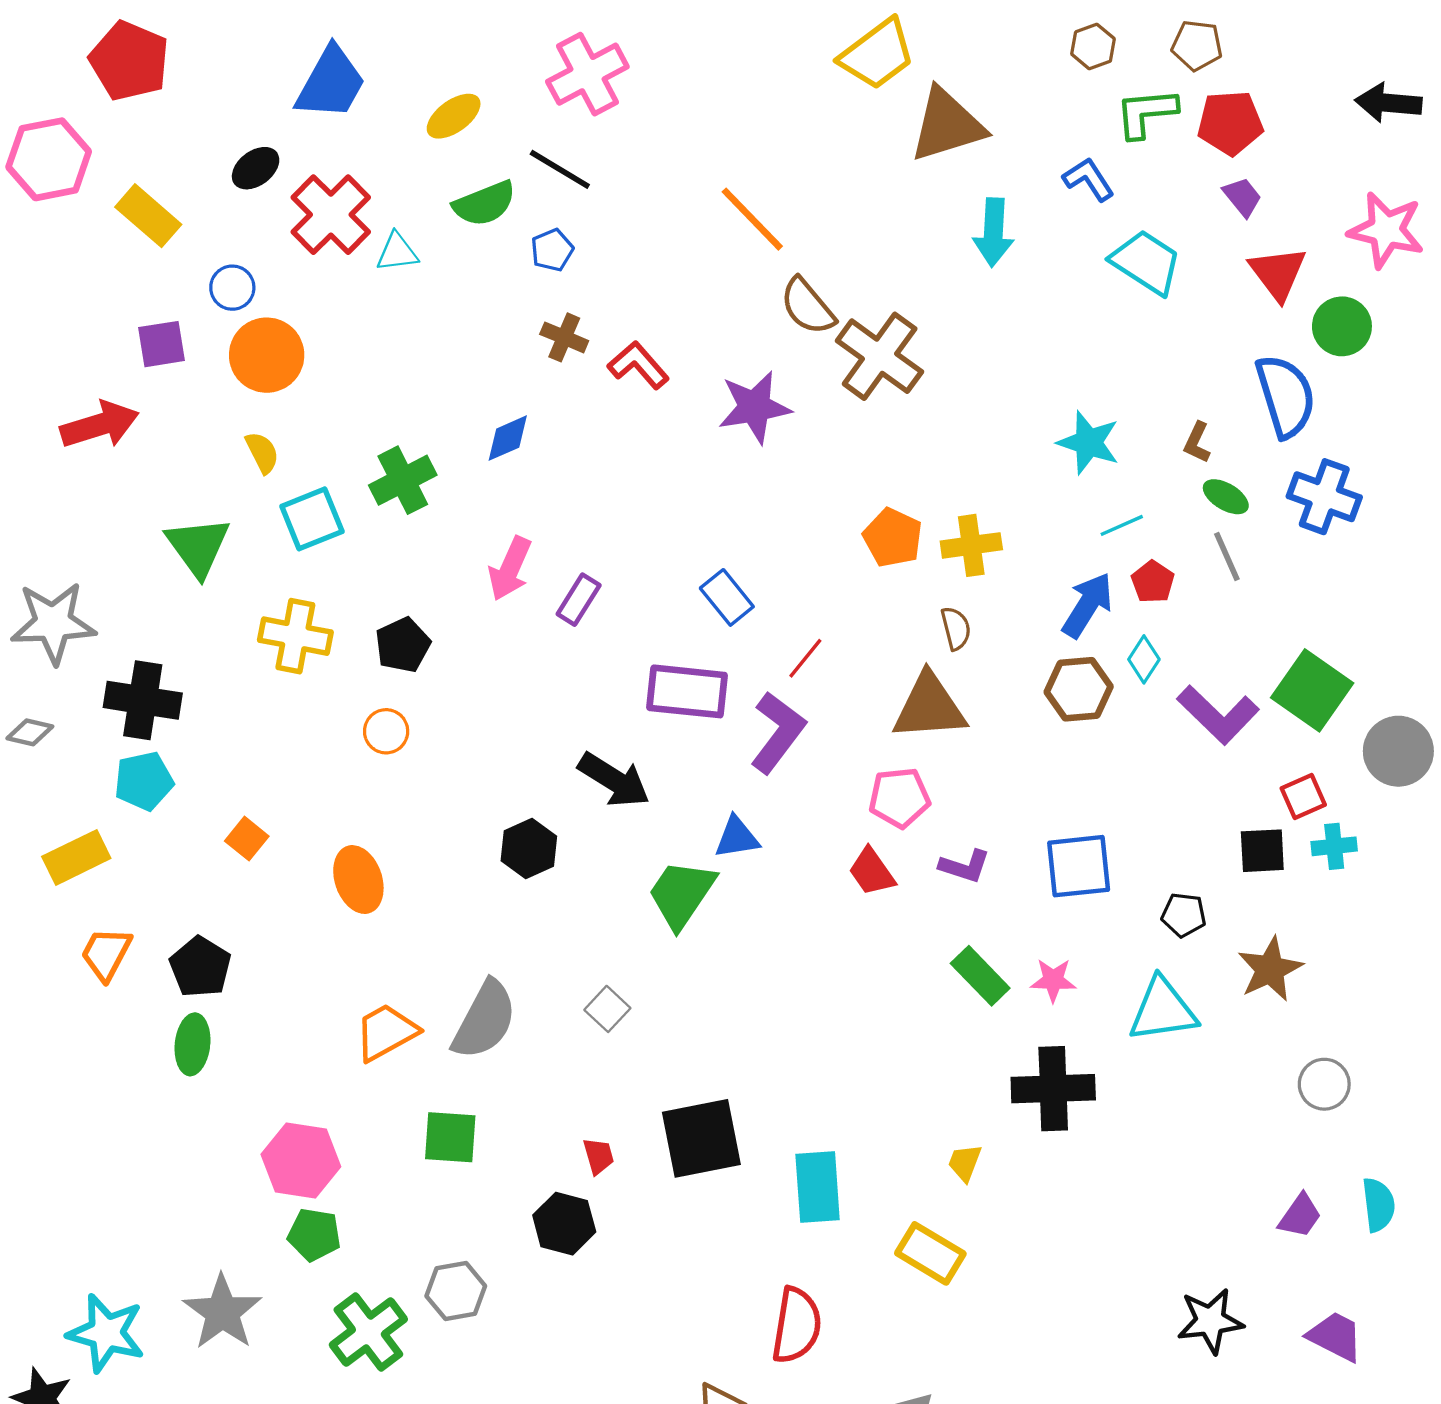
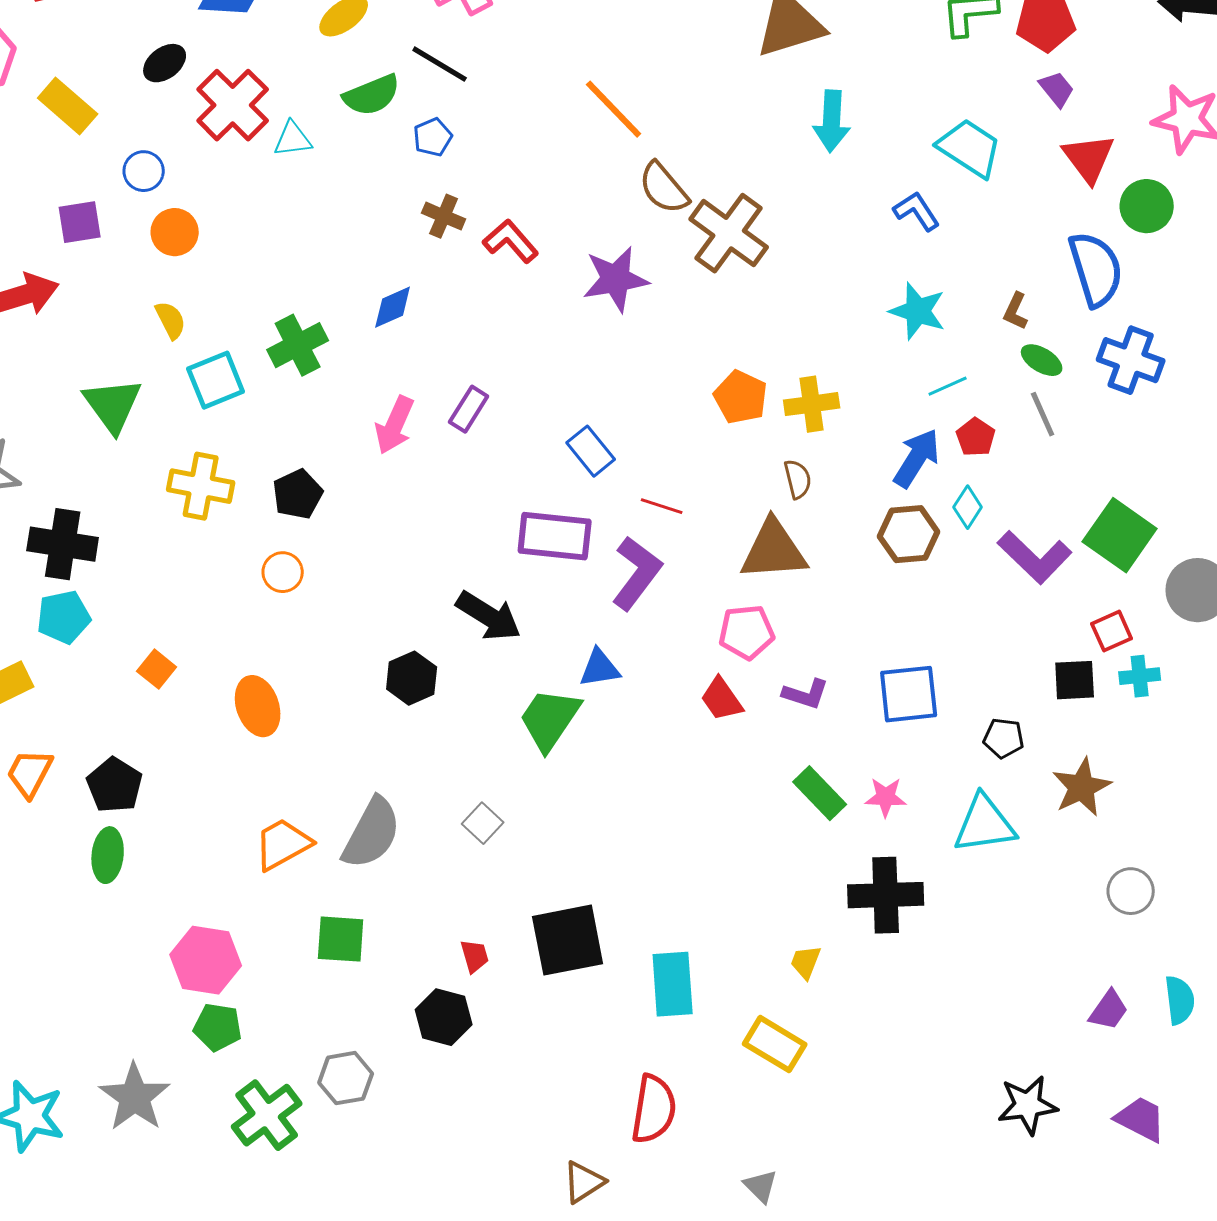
blue L-shape: (1089, 179) -> (917, 211), moved
orange circle: (267, 355) -> (175, 232), size x0.7
purple rectangle: (579, 600) -> (469, 409), moved
red line: (805, 658) -> (662, 506), turned 69

